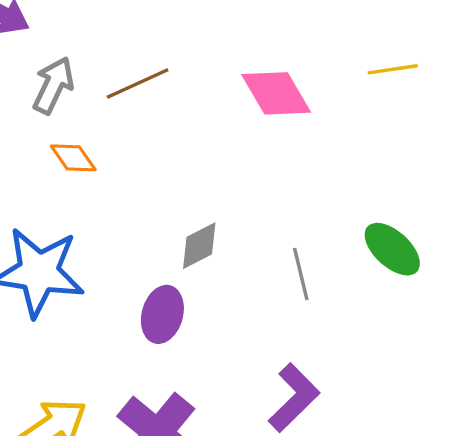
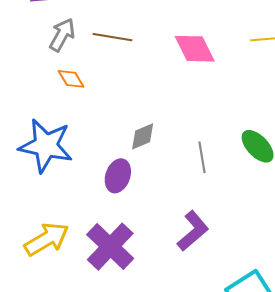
brown line: (138, 83) -> (112, 37), turned 30

